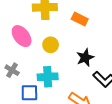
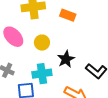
black star: (85, 58) -> (66, 59), moved

